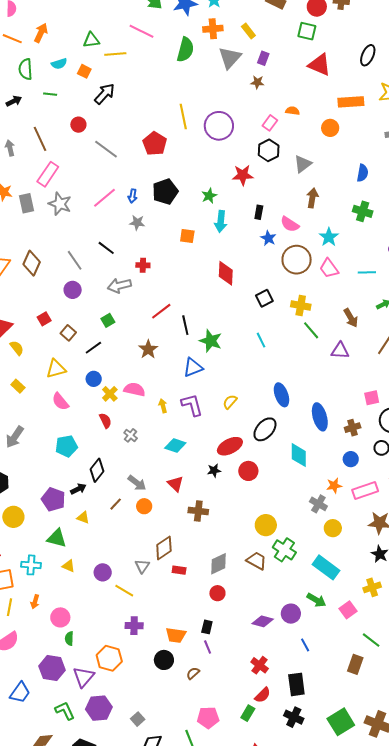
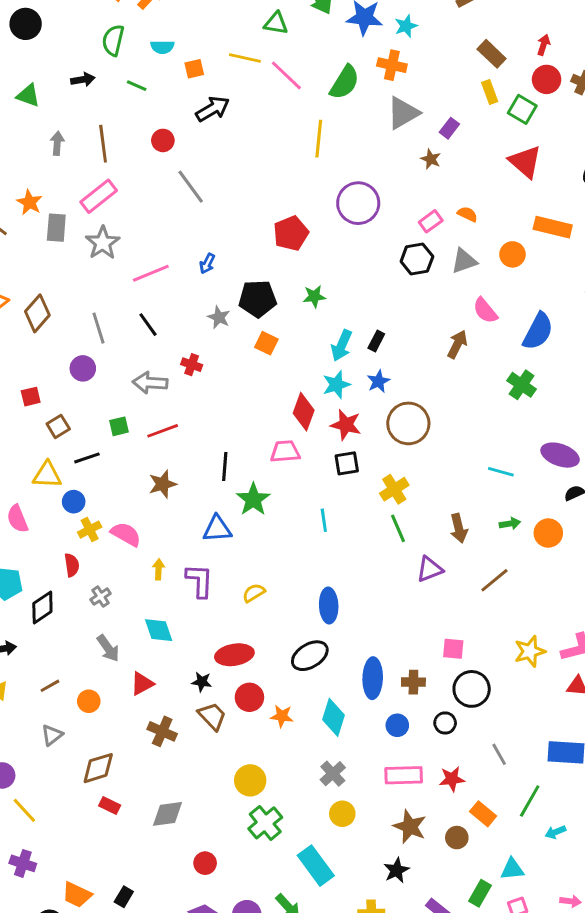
pink line: (142, 31) -> (286, 75), moved
yellow rectangle: (248, 31) -> (490, 92), moved
green triangle: (91, 40) -> (276, 23), moved
orange square: (84, 71) -> (194, 69), turned 32
yellow line: (183, 116) -> (319, 139), moved
red pentagon: (155, 144) -> (291, 233), moved
gray triangle: (303, 164) -> (464, 261), moved
blue semicircle: (362, 173) -> (538, 331), size x1.5
red star: (243, 175) -> (346, 425), moved
black pentagon: (165, 192) -> (258, 299), moved
pink line: (104, 198) -> (151, 273), moved
cyan arrow: (221, 221) -> (342, 345), moved
gray star: (137, 223) -> (219, 317), moved
pink semicircle: (290, 224) -> (485, 311), moved
cyan star: (329, 237) -> (336, 385), moved
pink trapezoid: (329, 268) -> (285, 451), moved, turned 105
yellow cross: (301, 305) -> (394, 489), turned 30
red line: (161, 311) -> (163, 431), moved
purple triangle: (340, 351) -> (430, 569), turned -42
yellow triangle: (56, 369) -> (47, 475), moved
blue ellipse: (320, 417) -> (373, 678), moved
black ellipse: (265, 429) -> (310, 656), moved
cyan diamond: (175, 446) -> (159, 630), turned 35
cyan diamond: (299, 455) -> (333, 717), moved
black diamond: (97, 470) -> (42, 607), moved
gray arrow: (137, 483) -> (108, 648), moved
red triangle: (175, 484) -> (142, 684), turned 30
orange star: (334, 486) -> (282, 716), moved
brown trapezoid: (256, 561) -> (212, 716), moved
gray triangle: (142, 566) -> (52, 735), moved
red circle: (217, 593) -> (205, 863), moved

